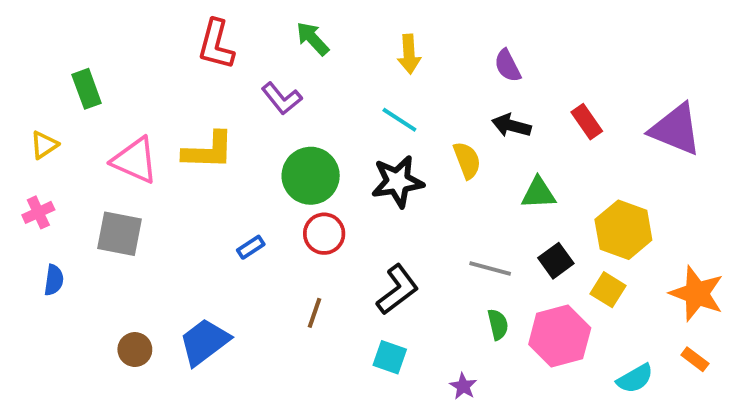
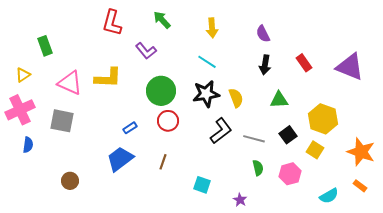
black arrow: (511, 126) -> (265, 65), turned -96
yellow semicircle: (467, 160) -> (236, 98), moved
pink cross: (38, 212) -> (20, 110), size x1.8
black L-shape: (398, 290) -> (221, 131), moved
pink hexagon: (560, 336) -> (290, 174), size x0.7
blue trapezoid: (204, 342) -> (120, 159), moved

